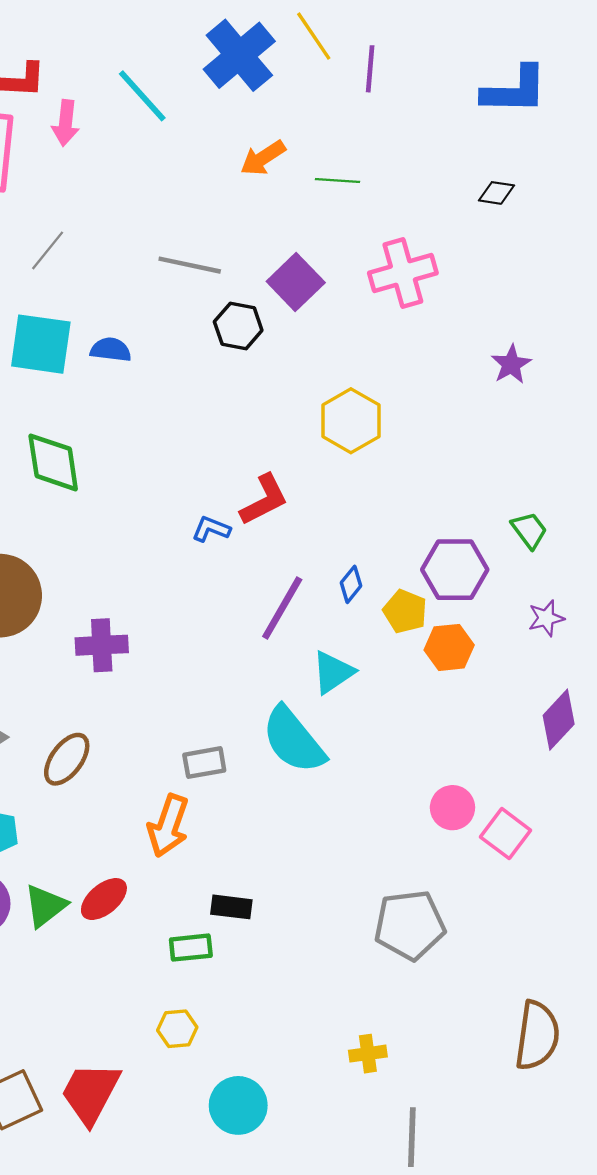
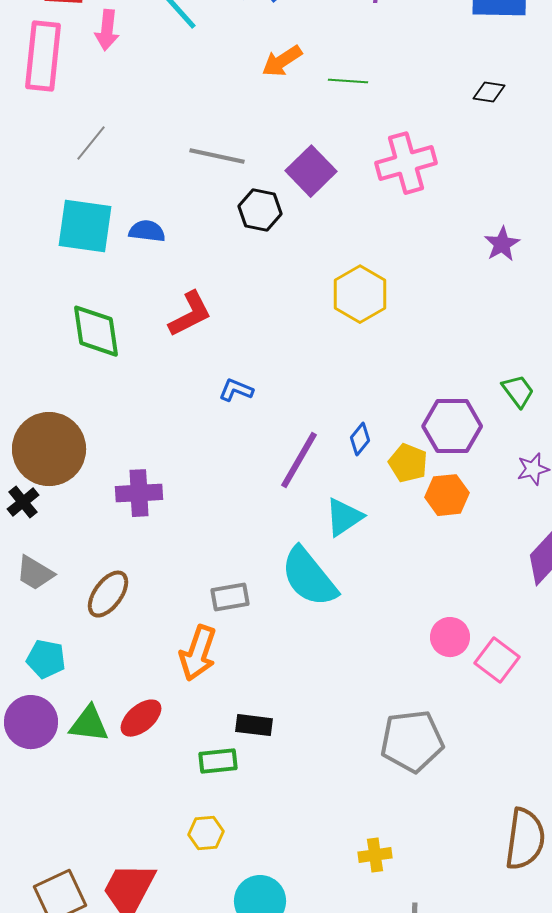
red L-shape: (264, 500) -> (190, 314), moved
green triangle: (45, 906) -> (89, 724), turned 45

